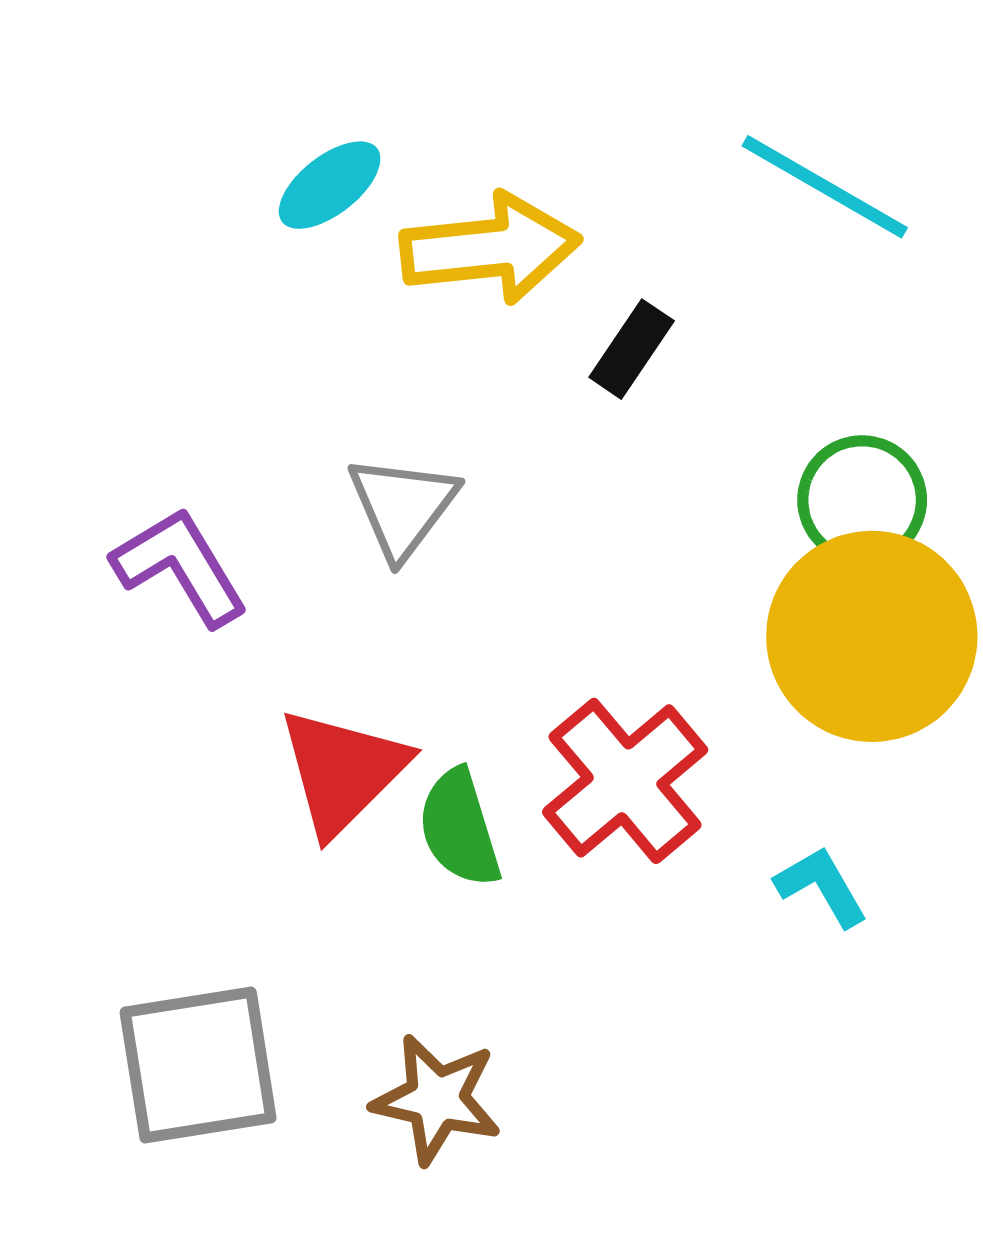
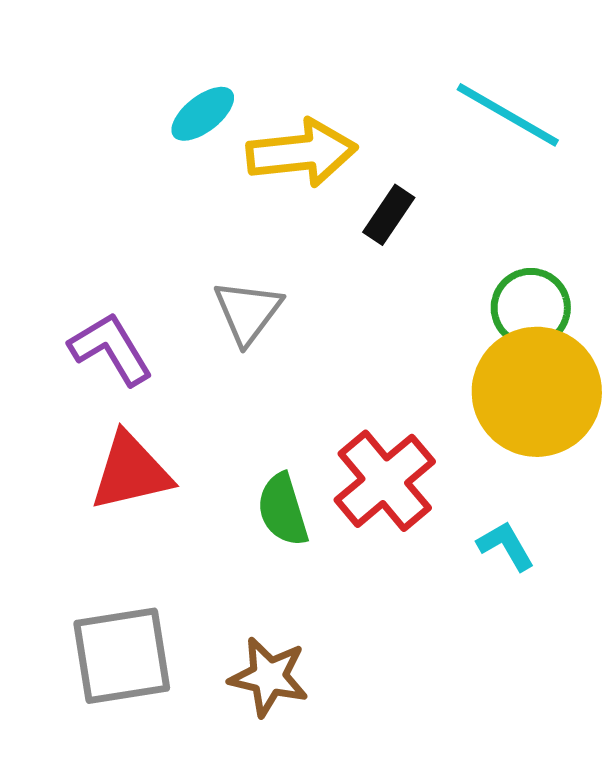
red triangle: (343, 771) -> (131, 472), moved, turned 32

